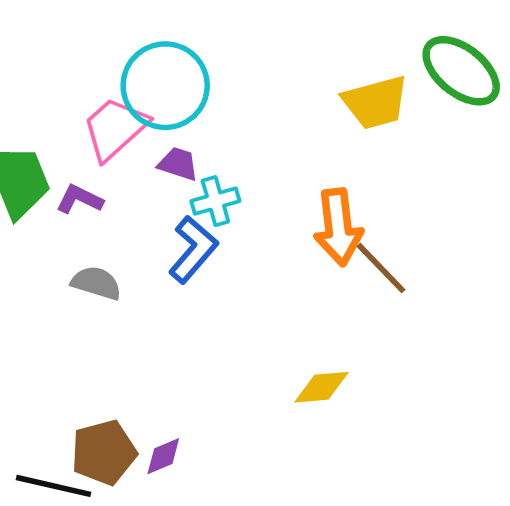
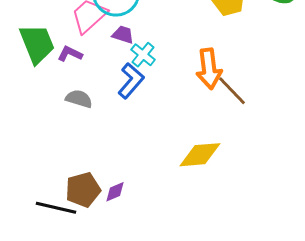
cyan cross: (215, 201) -> (143, 55), turned -35
yellow diamond: (322, 387) -> (200, 155), size x1.4

